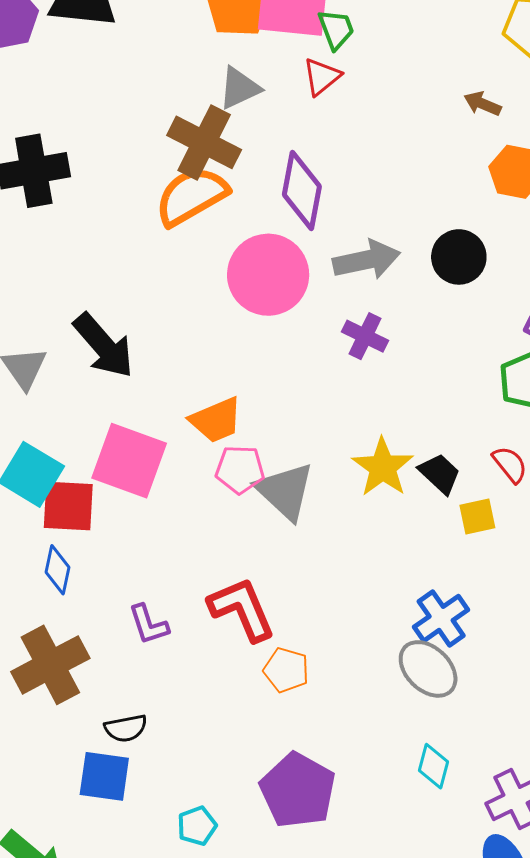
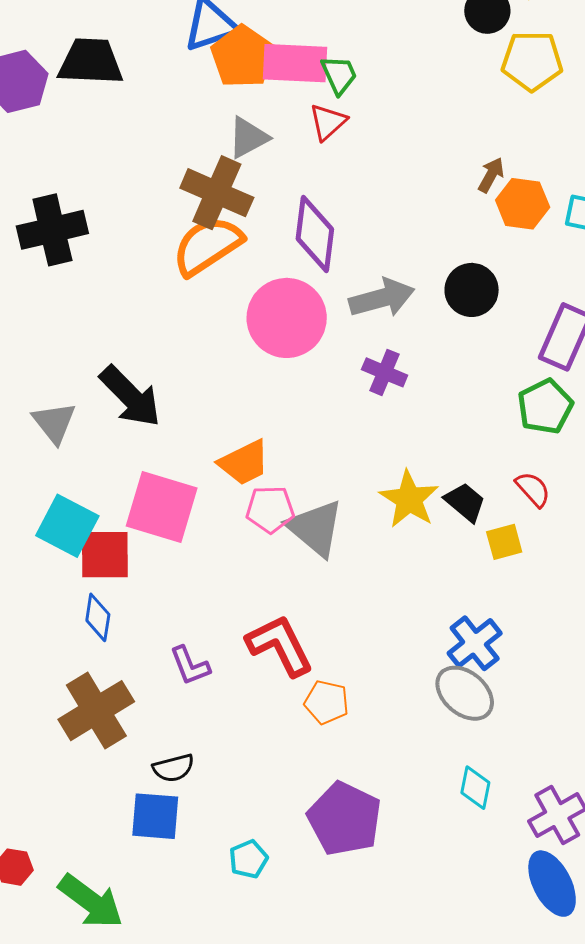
brown arrow: (482, 104) -> (491, 175), moved, turned 99

